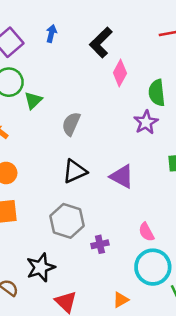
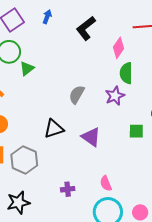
pink diamond: (120, 73) -> (119, 48), moved
gray semicircle: (71, 124) -> (77, 95), moved
gray hexagon: (67, 221) -> (24, 160), moved

